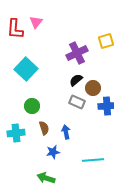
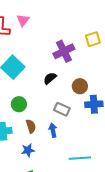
black semicircle: (76, 80) -> (50, 78), moved
gray rectangle: (77, 102) -> (62, 109), moved
blue star: (53, 152) -> (28, 150), moved

